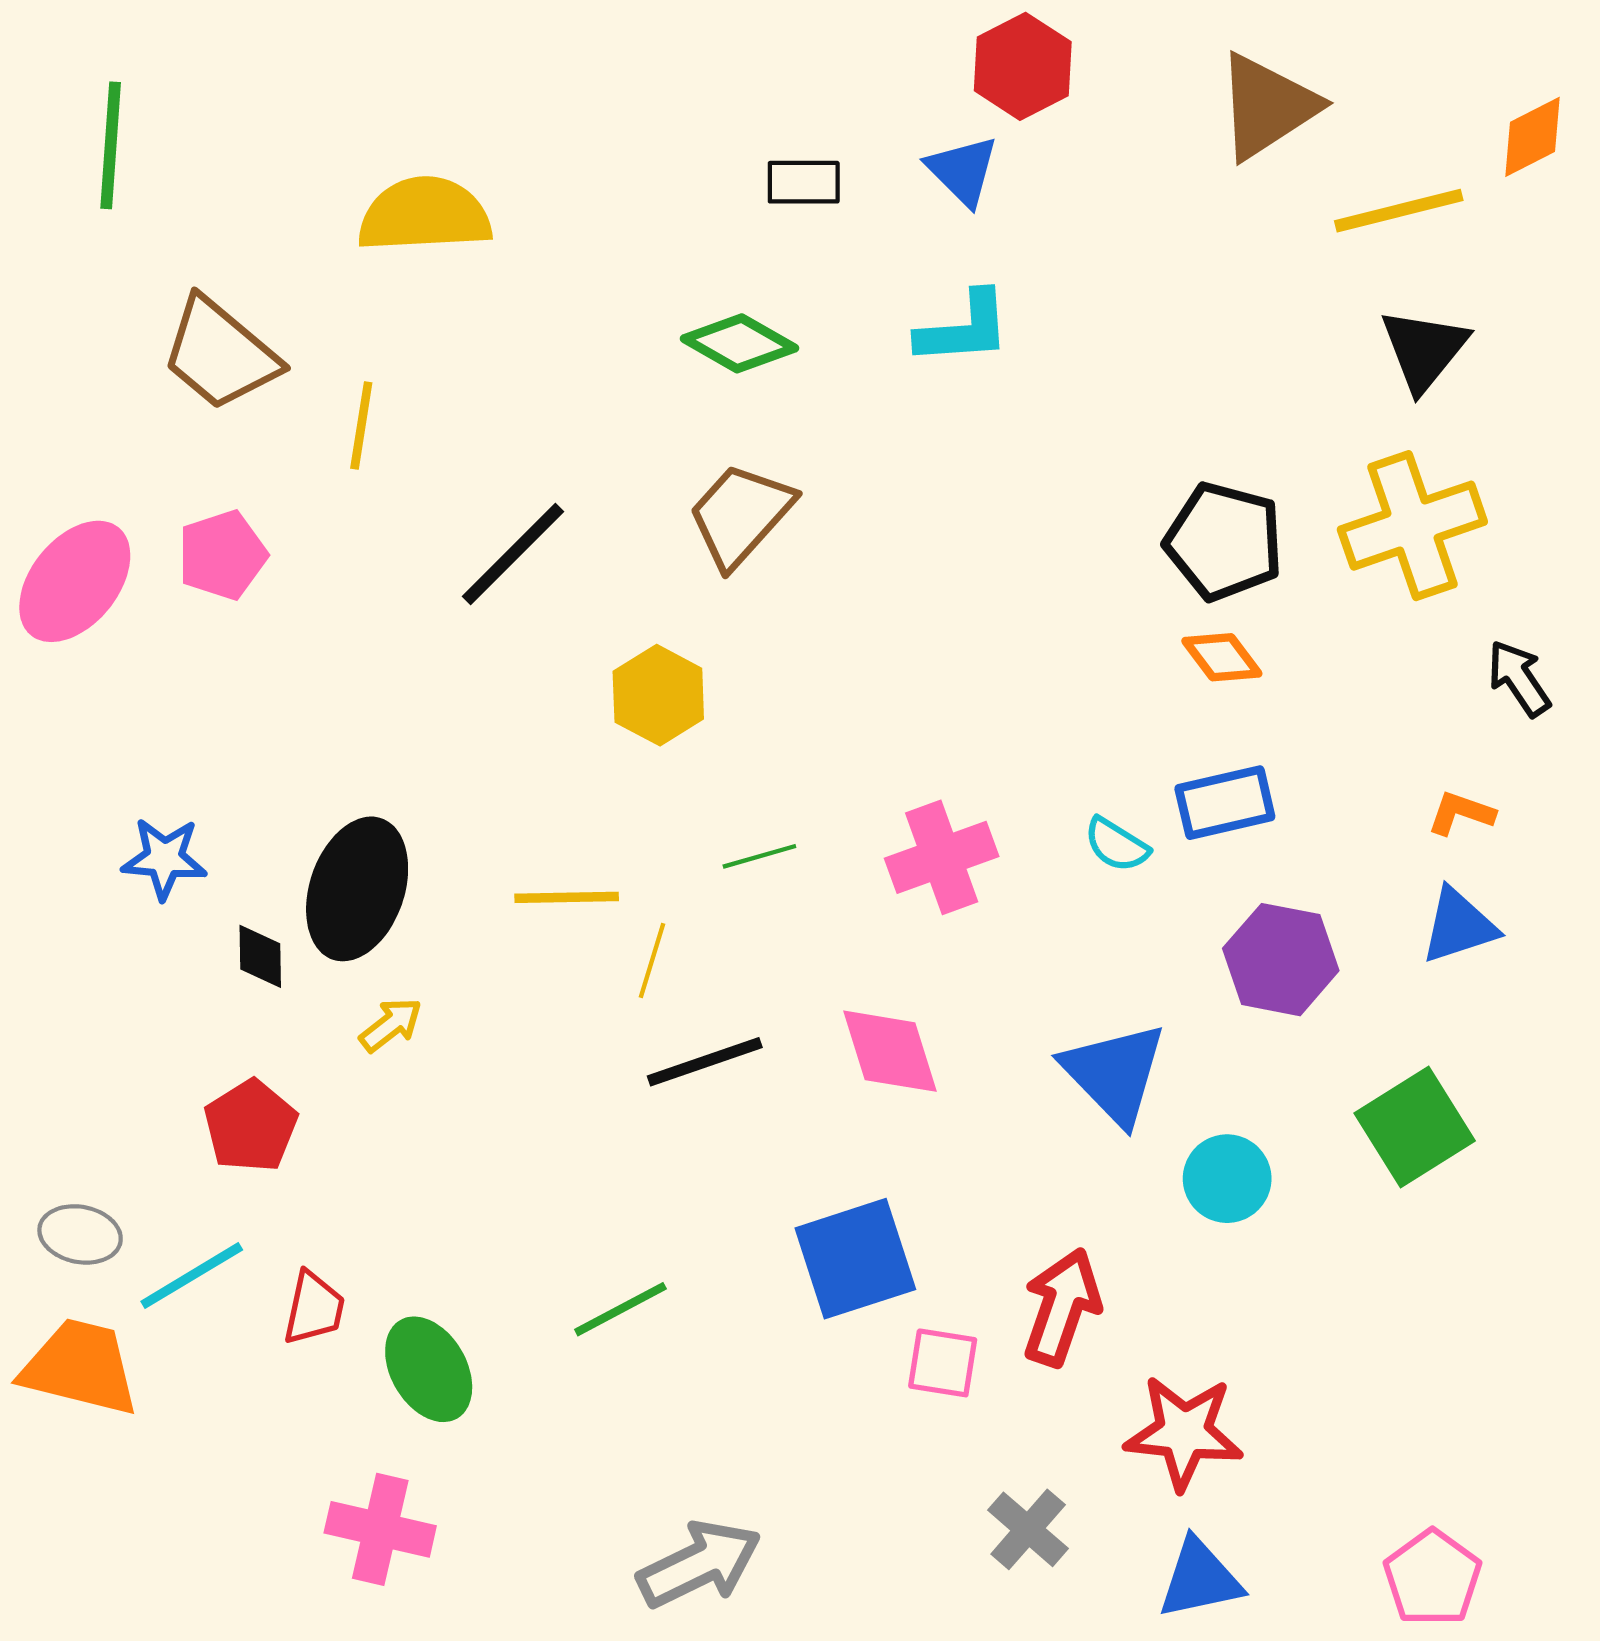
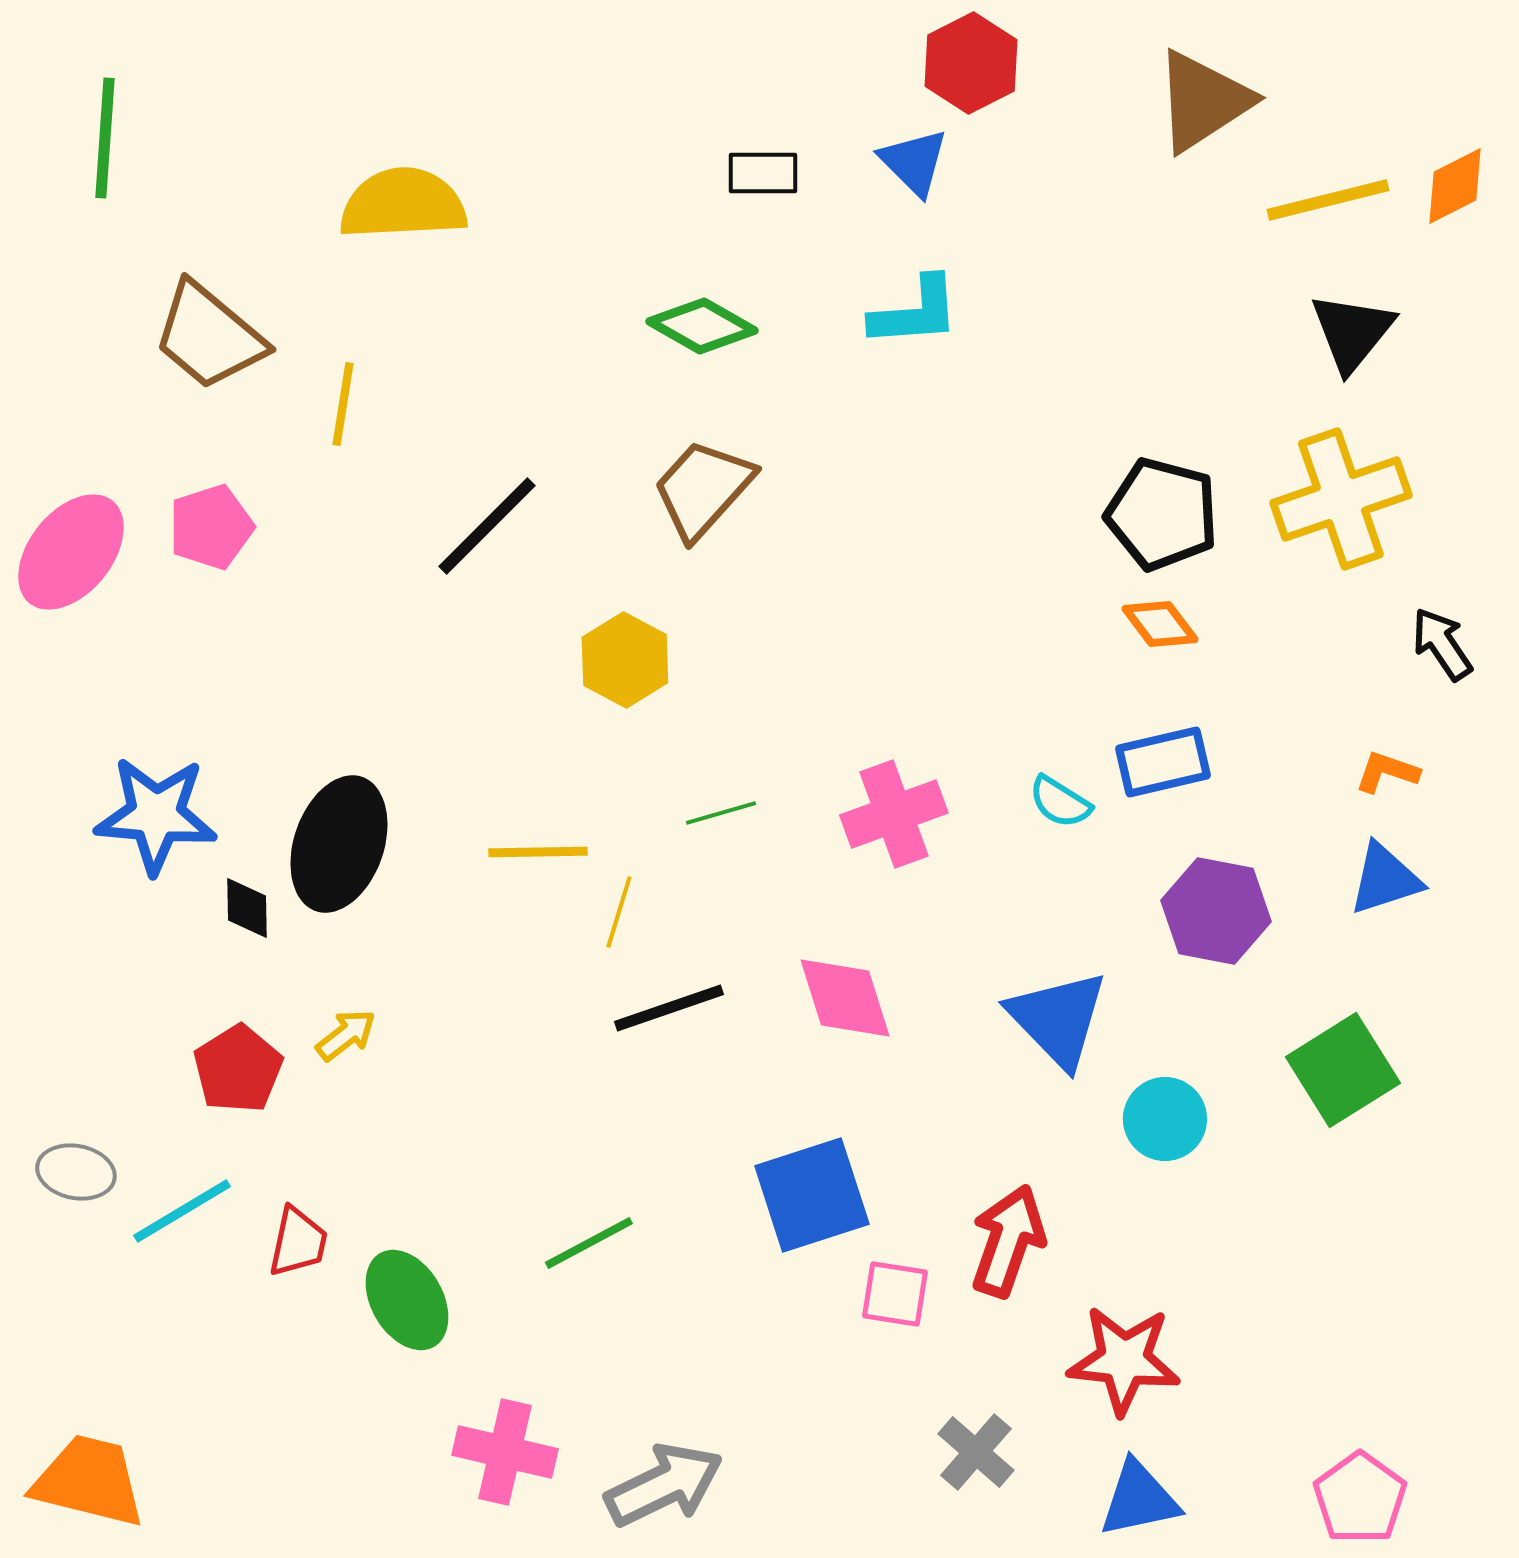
orange diamond: (1533, 137) -> (1455, 186), moved
blue star: (164, 858) -> (156, 815), size x1.5
yellow arrow: (391, 1025) -> (346, 1035), moved
orange trapezoid: (80, 1367) -> (89, 1481), moved
pink cross: (380, 1529) -> (505, 1452), moved

